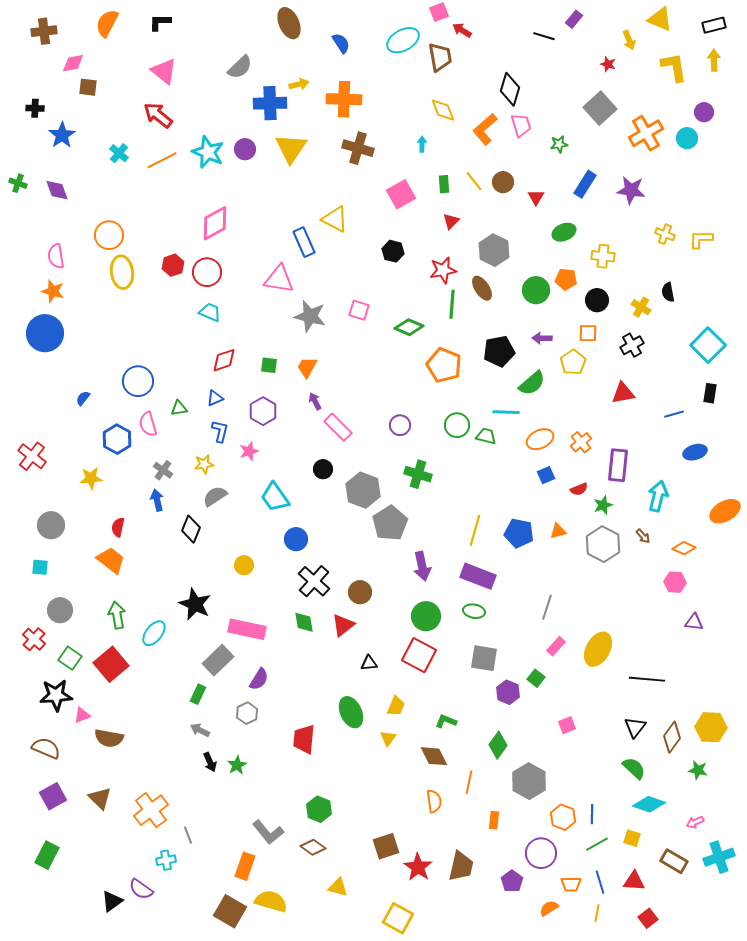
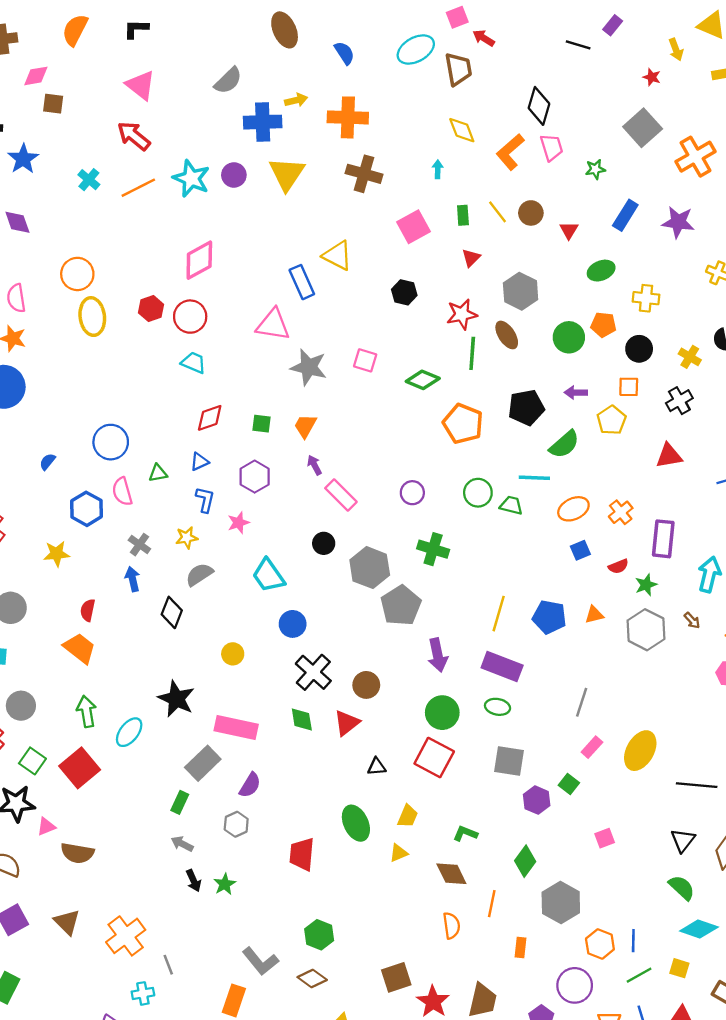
yellow triangle: (388, 738) -> (399, 853), turned 30

